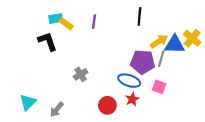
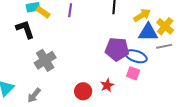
yellow arrow: (159, 41) -> (142, 15), moved
gray line: (161, 59) -> (164, 46), moved, turned 63
gray cross: (81, 74) -> (45, 60), moved, size x1.5
blue ellipse: (129, 81) -> (136, 56), moved

